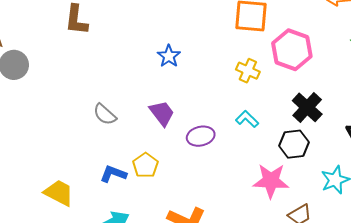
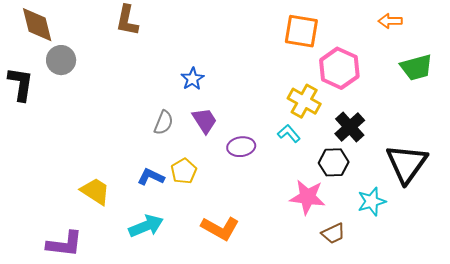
blue star: (169, 56) -> (193, 79), moved
yellow cross: (248, 71) -> (304, 101), moved, size x1.4
gray semicircle: (105, 114) -> (164, 123), moved, turned -115

